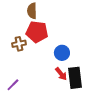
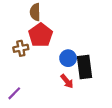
red pentagon: (37, 32) -> (41, 35), turned 30
black rectangle: (75, 78) -> (85, 67), moved

